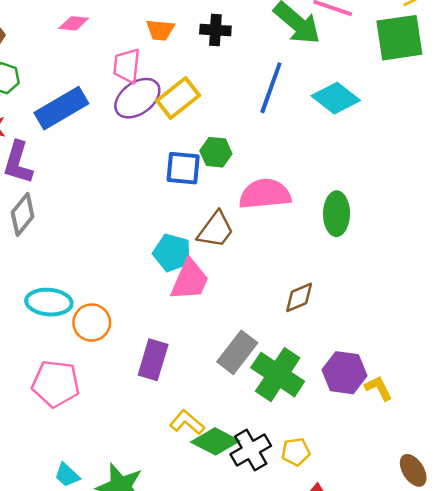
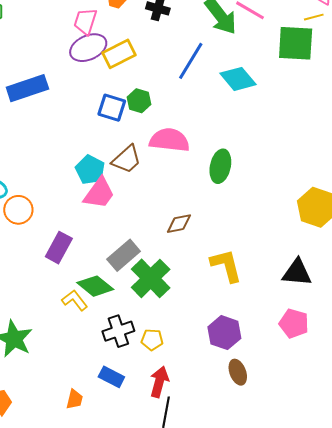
blue rectangle: (61, 108) -> (27, 88), moved
purple hexagon: (344, 373) -> (224, 333), moved
yellow L-shape: (379, 388) -> (226, 266), moved, size x1.6
green diamond: (215, 441) -> (95, 286), moved

